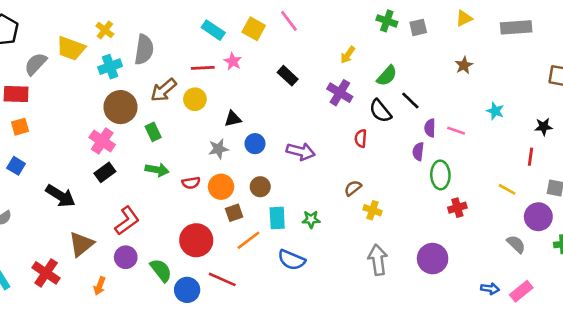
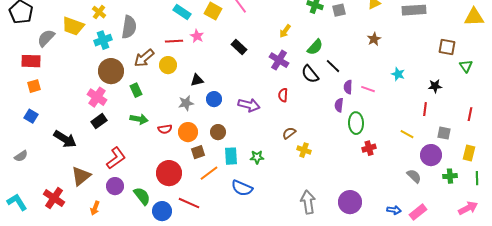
red semicircle: (361, 138) -> (283, 95), moved
purple circle: (433, 259) -> (350, 202), moved
gray arrow: (378, 260) -> (308, 202), moved

